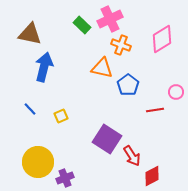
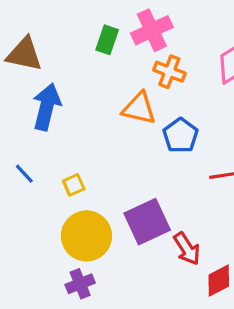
green rectangle: (82, 25) -> (107, 40), turned 66
purple square: (107, 139) -> (147, 222), turned 32
yellow circle: (38, 162) -> (86, 236), moved

